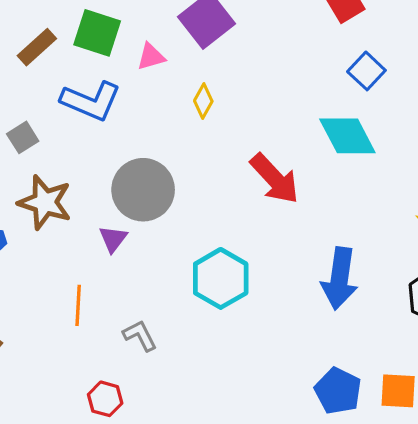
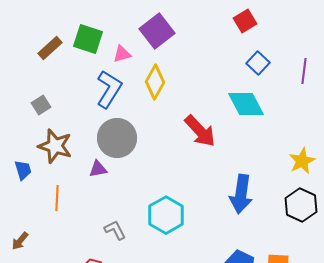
blue L-shape: (91, 101) -> (109, 89), moved, turned -81
yellow diamond: (203, 101) -> (155, 82), size x1.6
purple triangle: (113, 239) -> (98, 169), turned 42
cyan hexagon: (221, 278) -> (166, 215), moved
orange line: (78, 305) -> (57, 198), moved

